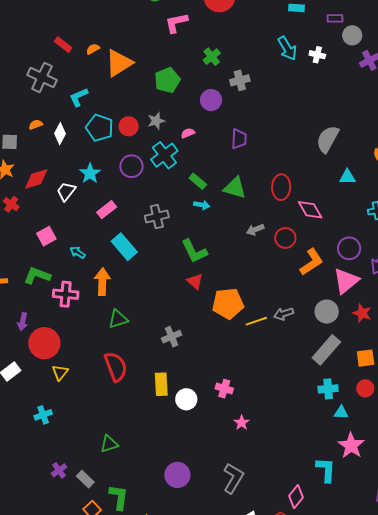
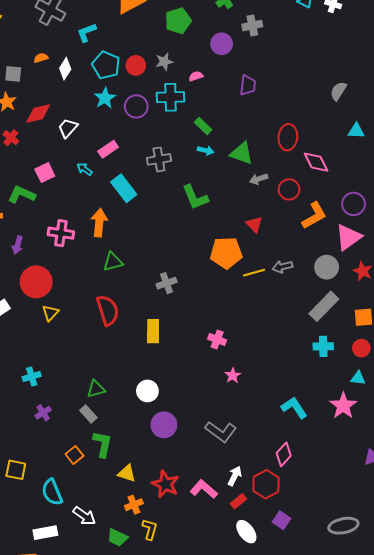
gray semicircle: (328, 139) -> (338, 91), size x0.7
cyan cross: (164, 155) -> (171, 97), turned 32
cyan star: (90, 173) -> (105, 98), moved
green triangle: (235, 188) -> (242, 153), moved
cyan arrow: (78, 252) -> (85, 169), moved
green L-shape: (37, 276) -> (22, 195), moved
red triangle: (195, 281) -> (254, 224), moved
purple arrow: (23, 322) -> (17, 245), moved
white circle: (186, 399) -> (147, 391), moved
cyan triangle: (341, 413) -> (358, 378), moved
cyan cross: (43, 415) -> (32, 377), moved
cyan L-shape: (326, 470) -> (294, 408), moved, turned -40
gray L-shape: (233, 478) -> (221, 432), turned 92
gray rectangle: (85, 479) -> (88, 414), moved

